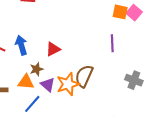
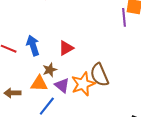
purple line: (112, 43) -> (124, 17), moved
brown semicircle: (84, 76) -> (99, 75), turned -45

